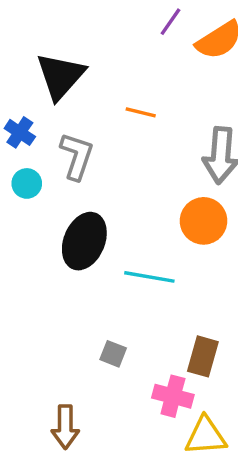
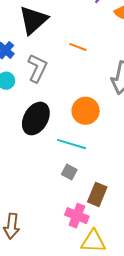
orange circle: (204, 221) -> (86, 111), moved
gray square: (113, 354) -> (69, 172), moved

